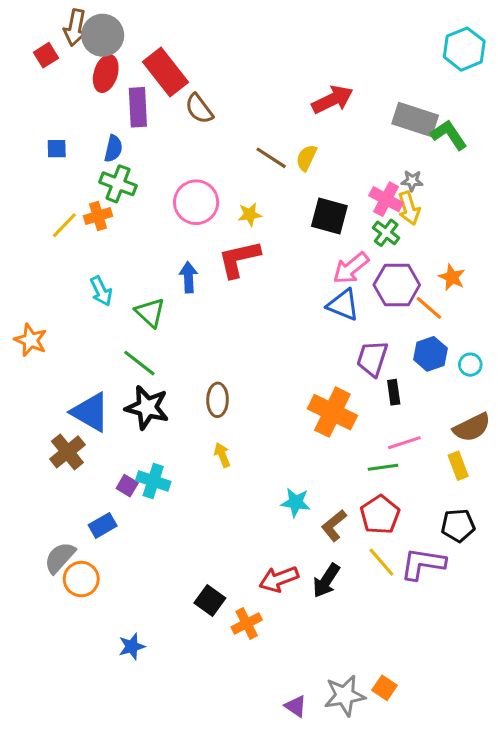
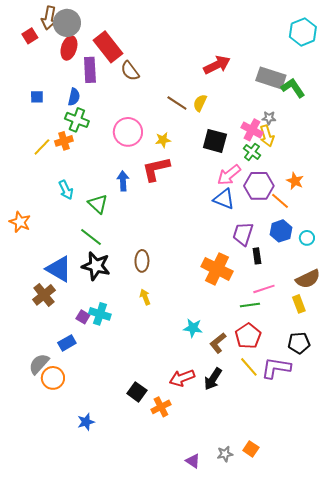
gray star: (345, 695) -> (225, 454), size x0.6

